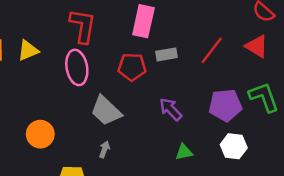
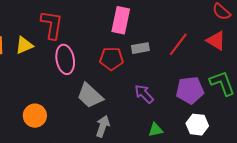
red L-shape: (83, 26) -> (52, 25), moved
gray arrow: (104, 149) -> (103, 126), moved, size x1.5

